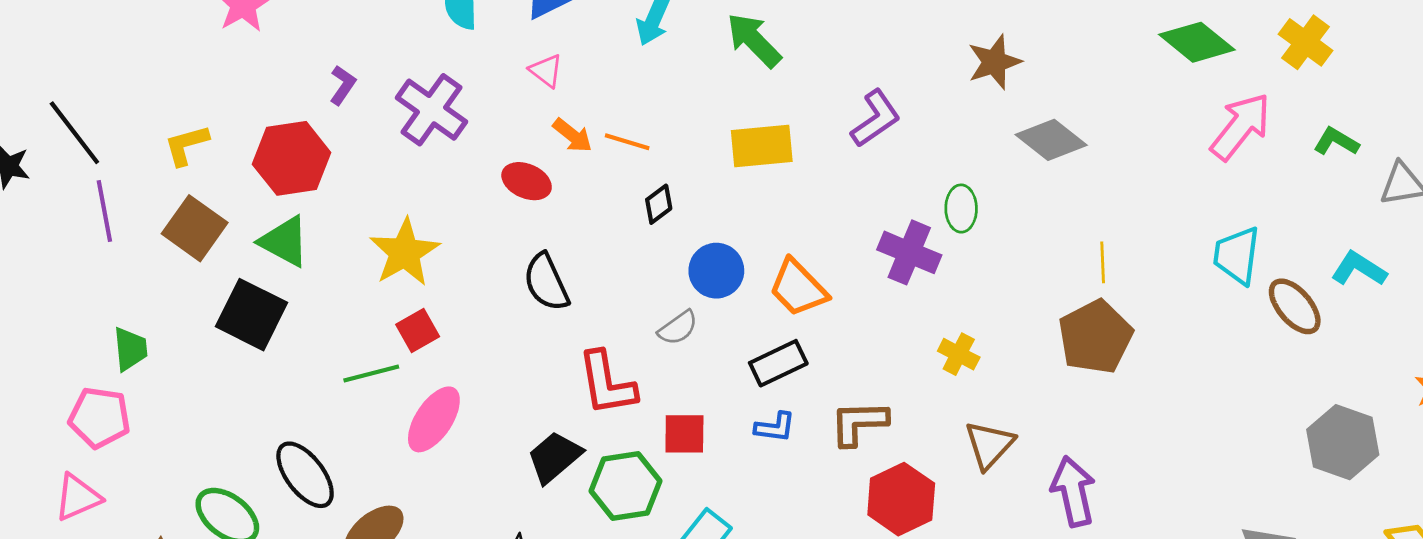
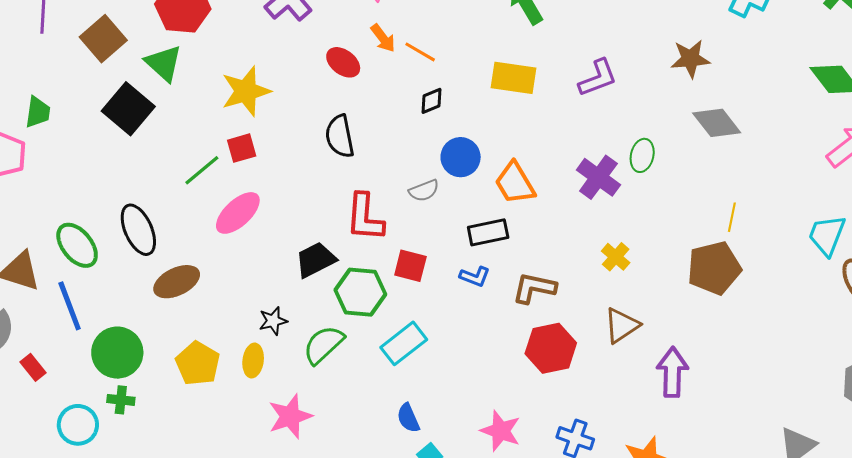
green line: (371, 373) -> (202, 170), turned -39

